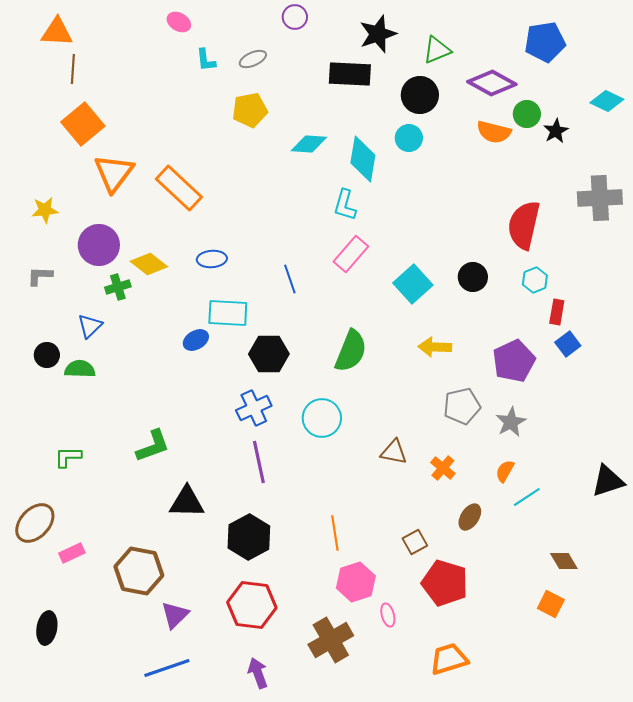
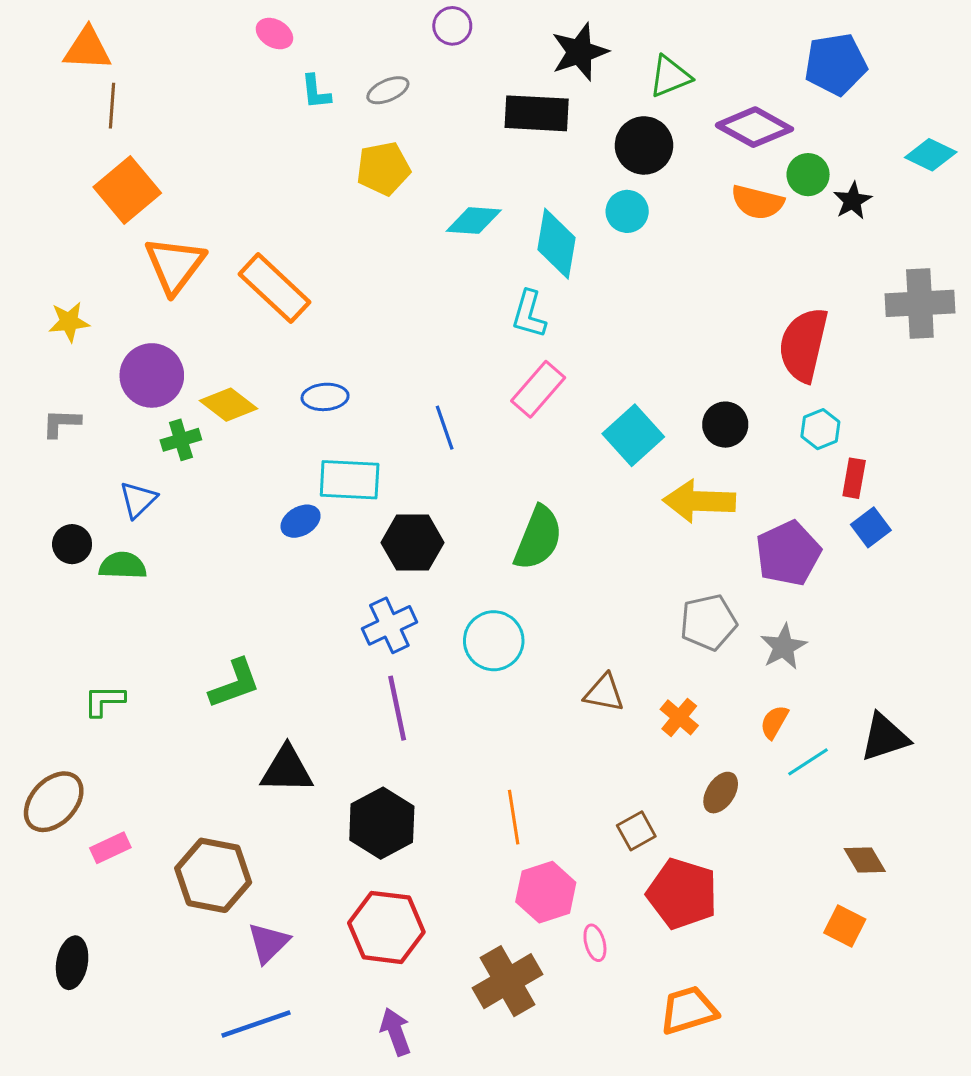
yellow arrow: (435, 347) -> (699, 501), moved, size x1.4
black triangle: (608, 481) -> (885, 737), moved

